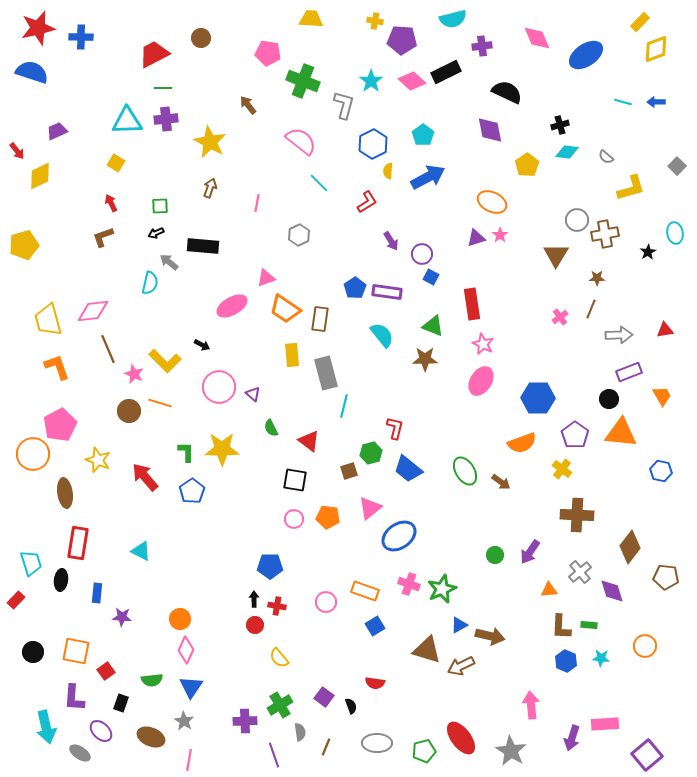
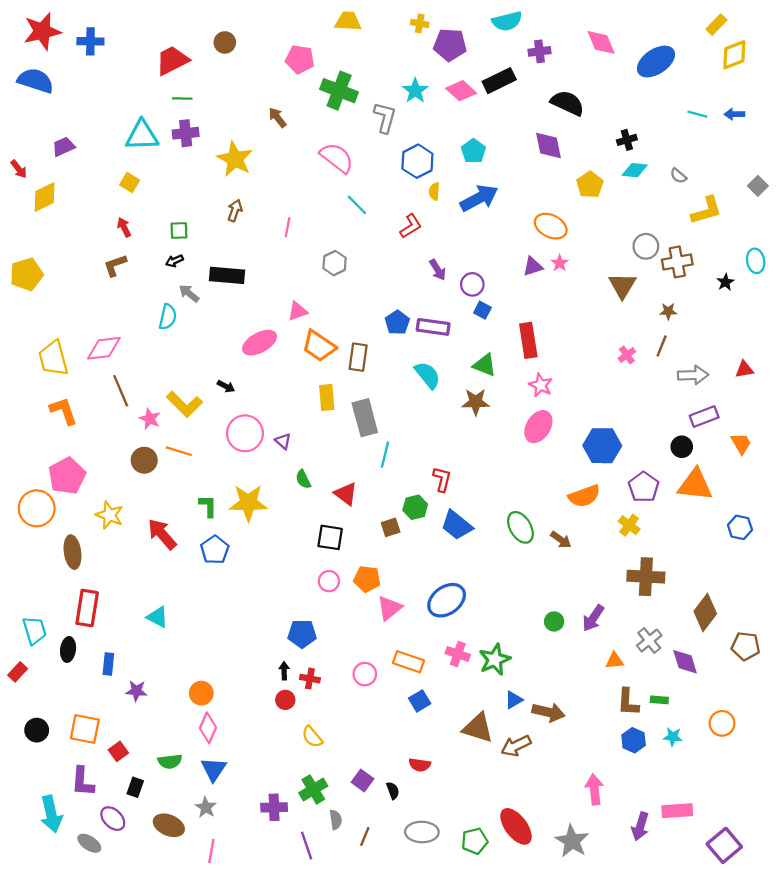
pink triangle: (370, 508) -> (389, 608), moved

